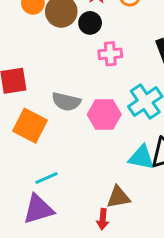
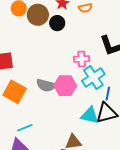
pink cross: (110, 54) -> (82, 59), moved
gray semicircle: (66, 102) -> (46, 85), moved

